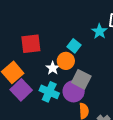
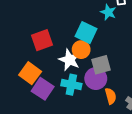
cyan square: (74, 46) -> (86, 33), size x1.5
white star: (53, 68) -> (69, 60), size x1.5
gray square: (81, 79) -> (101, 65), turned -30

